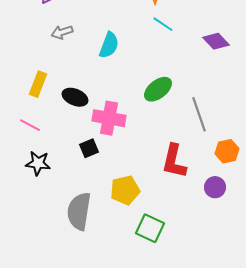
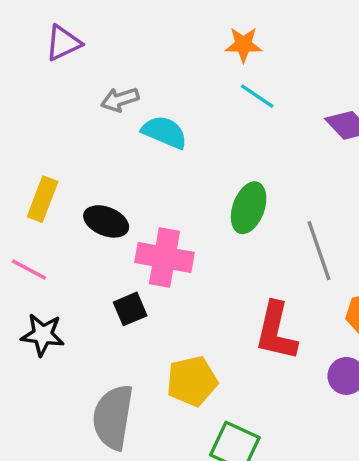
gray arrow: (62, 32) -> (120, 100), moved
cyan semicircle: (109, 45) -> (164, 132), turned -88
green ellipse: (158, 89) -> (249, 208), turned -32

